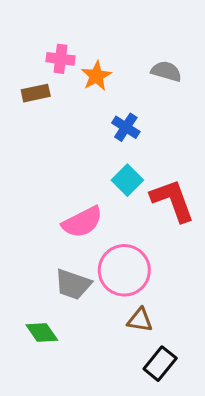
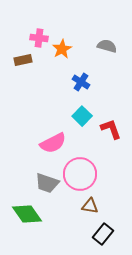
red L-shape: (172, 200) -> (111, 129), size x0.7
green diamond: (42, 332) -> (27, 214), size x1.4

